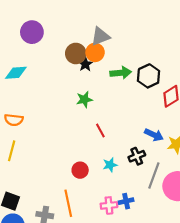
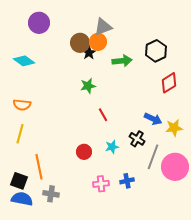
cyan diamond: (16, 73) -> (24, 61), turned 40
black hexagon: (149, 76) -> (156, 51), moved
black cross: (137, 156) -> (137, 139), turned -35
orange line: (68, 203) -> (39, 167), moved
pink cross: (109, 205) -> (101, 184), moved

